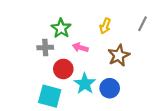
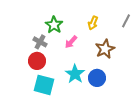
gray cross: (45, 47) -> (40, 42), turned 32
pink arrow: (80, 47) -> (71, 42), turned -64
red circle: (63, 69) -> (37, 61), moved

